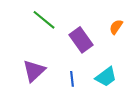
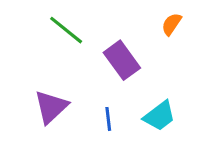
orange semicircle: (116, 27) -> (172, 24), moved

